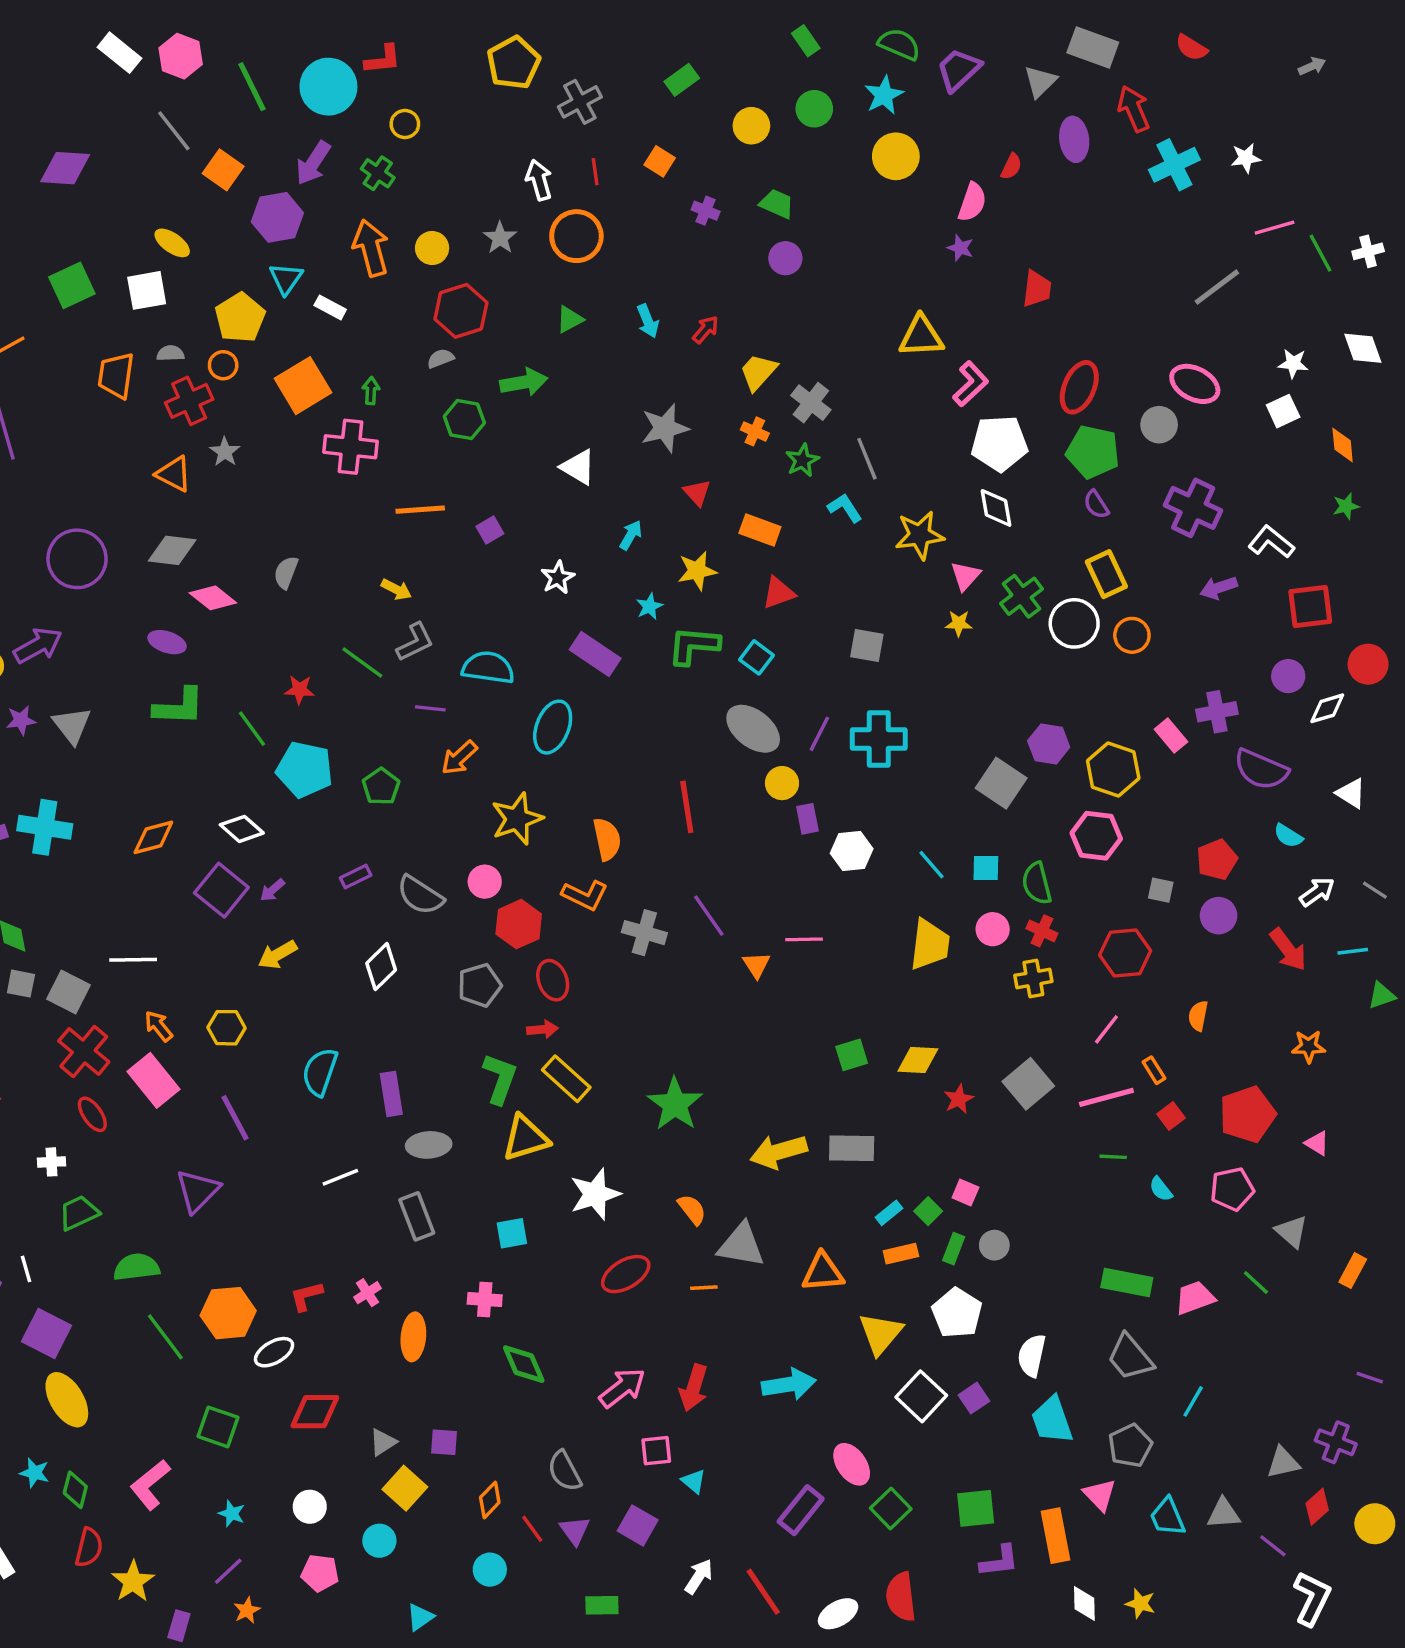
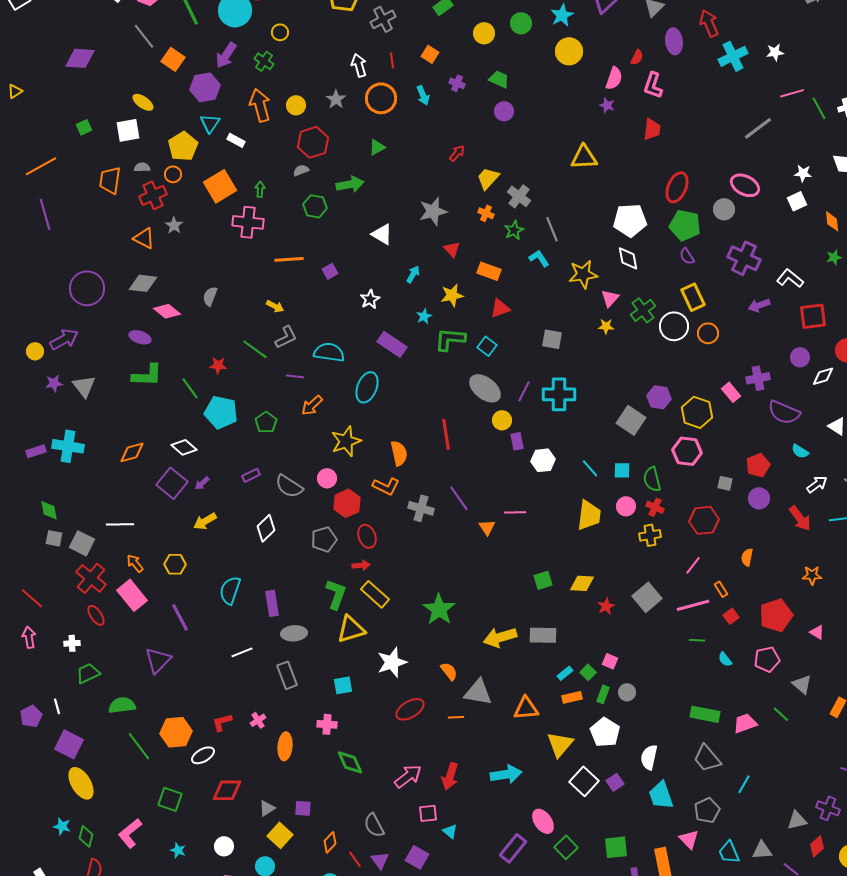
green square: (72, 285) -> (84, 127), size x0.6
cyan arrow: (648, 321) -> (423, 95), moved
pink L-shape: (971, 384) -> (653, 85), moved, turned 152

